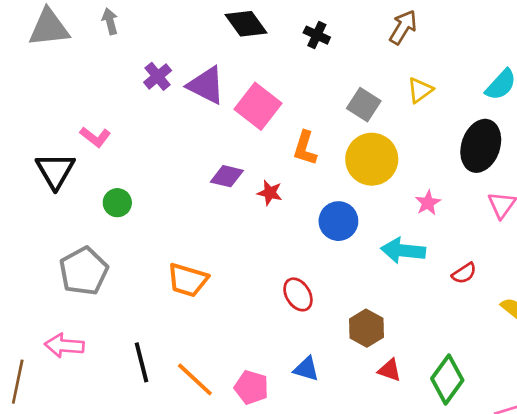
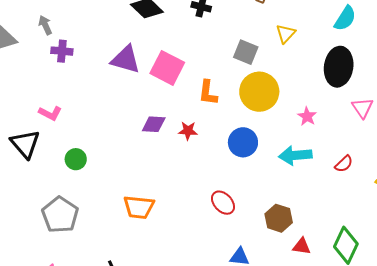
purple cross: (158, 76) -> (62, 51), moved, turned -35

